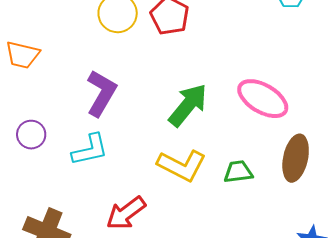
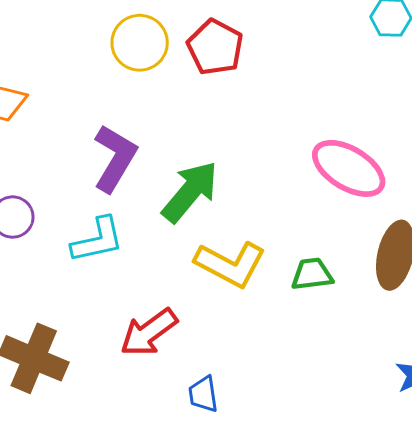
green arrow: (188, 105) -> (190, 192), moved

